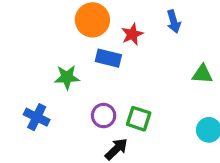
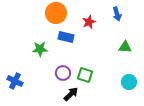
blue arrow: (174, 22) -> (117, 14), moved
red star: (132, 34) -> (89, 22), moved
blue cross: (37, 117) -> (15, 81), moved

